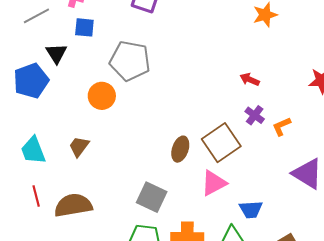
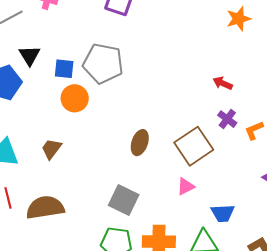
blue square: (84, 27) -> (64, 69), moved
brown ellipse: (180, 149) -> (140, 143), moved
pink triangle: (214, 183) -> (186, 186), size x0.7

